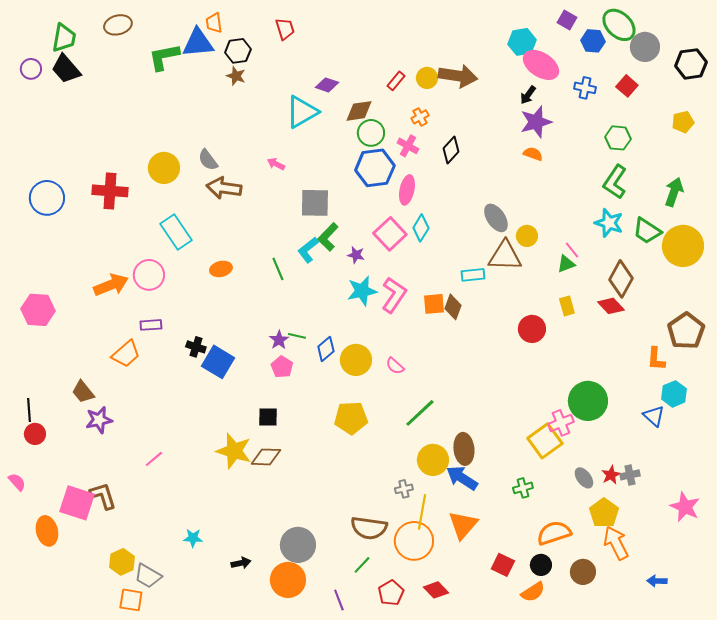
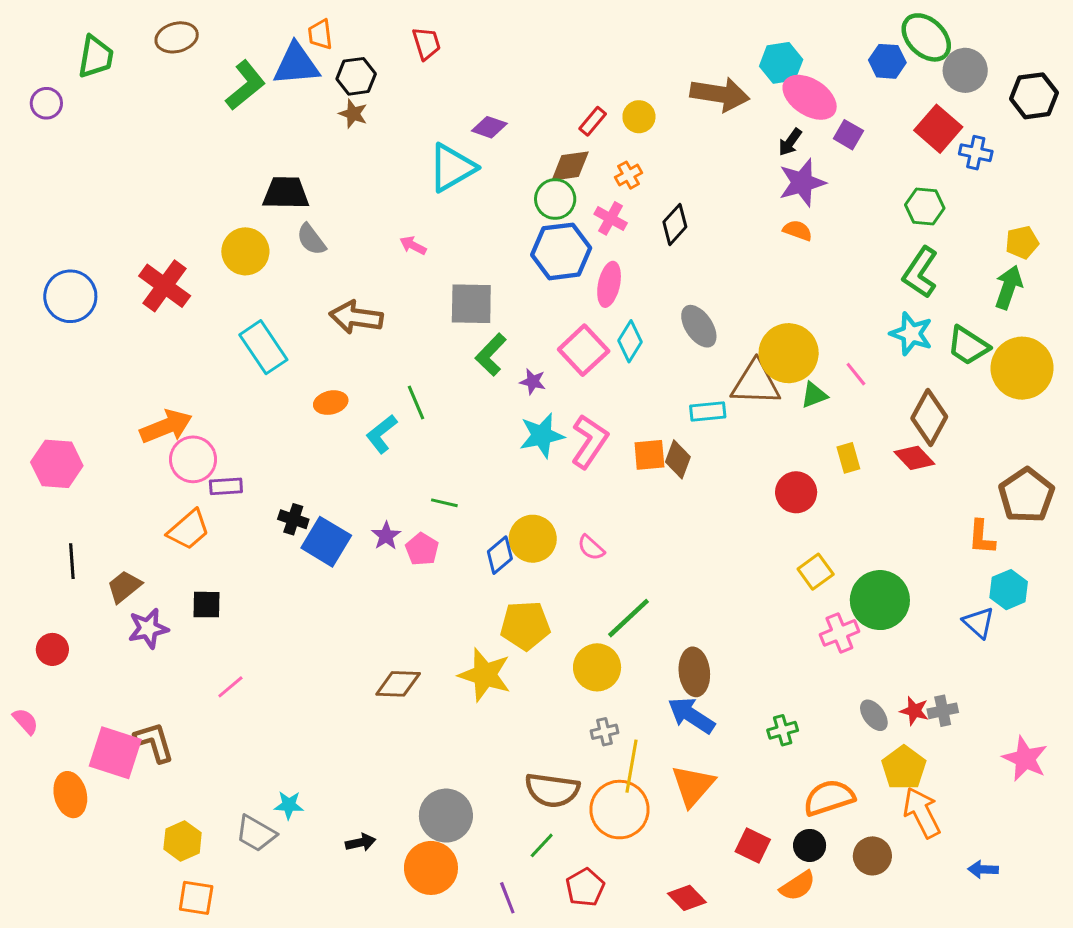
purple square: (567, 20) -> (848, 135), moved
green L-shape: (164, 57) -> (245, 85), turned 152
black trapezoid: (66, 69) -> (286, 193), moved, turned 132
brown arrow: (458, 76) -> (720, 94), moved
red square: (627, 86) -> (938, 129), size x1.4
blue cross: (585, 88) -> (976, 153), moved
brown diamond: (359, 111) -> (570, 166), moved
yellow pentagon: (683, 122) -> (1022, 242), moved
brown arrow: (224, 188) -> (356, 317), moved
red cross: (110, 191) -> (165, 286), turned 32
gray ellipse: (496, 218) -> (699, 326), moved
yellow circle: (527, 236) -> (789, 353), size x1.8
cyan L-shape: (308, 250) -> (382, 434), moved
green triangle: (566, 264) -> (814, 395), moved
pink circle: (149, 275) -> (193, 459), moved
purple star: (279, 340) -> (386, 536), moved
blue diamond: (326, 349) -> (500, 555), moved
brown trapezoid: (83, 392) -> (124, 587), turned 90
black line: (29, 410) -> (72, 561), moved
black square: (268, 417) -> (206, 605), moved
yellow square: (545, 441) -> (816, 572), moved, size x0.7
yellow star: (234, 451) -> (485, 675), moved
yellow circle: (433, 460) -> (597, 667), moved
red star: (611, 475) -> (914, 711), turned -30
gray trapezoid: (148, 576) -> (256, 833), moved
red diamond: (436, 590) -> (687, 898), moved

